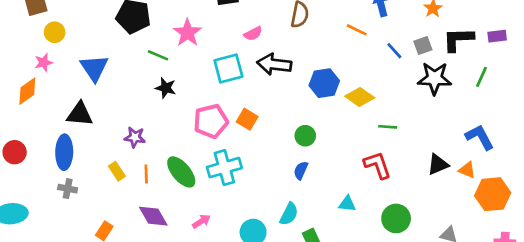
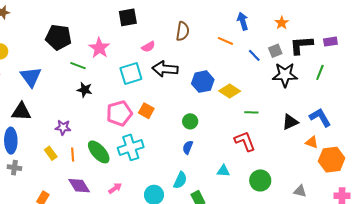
black triangle: (438, 164) -> (290, 122), moved

